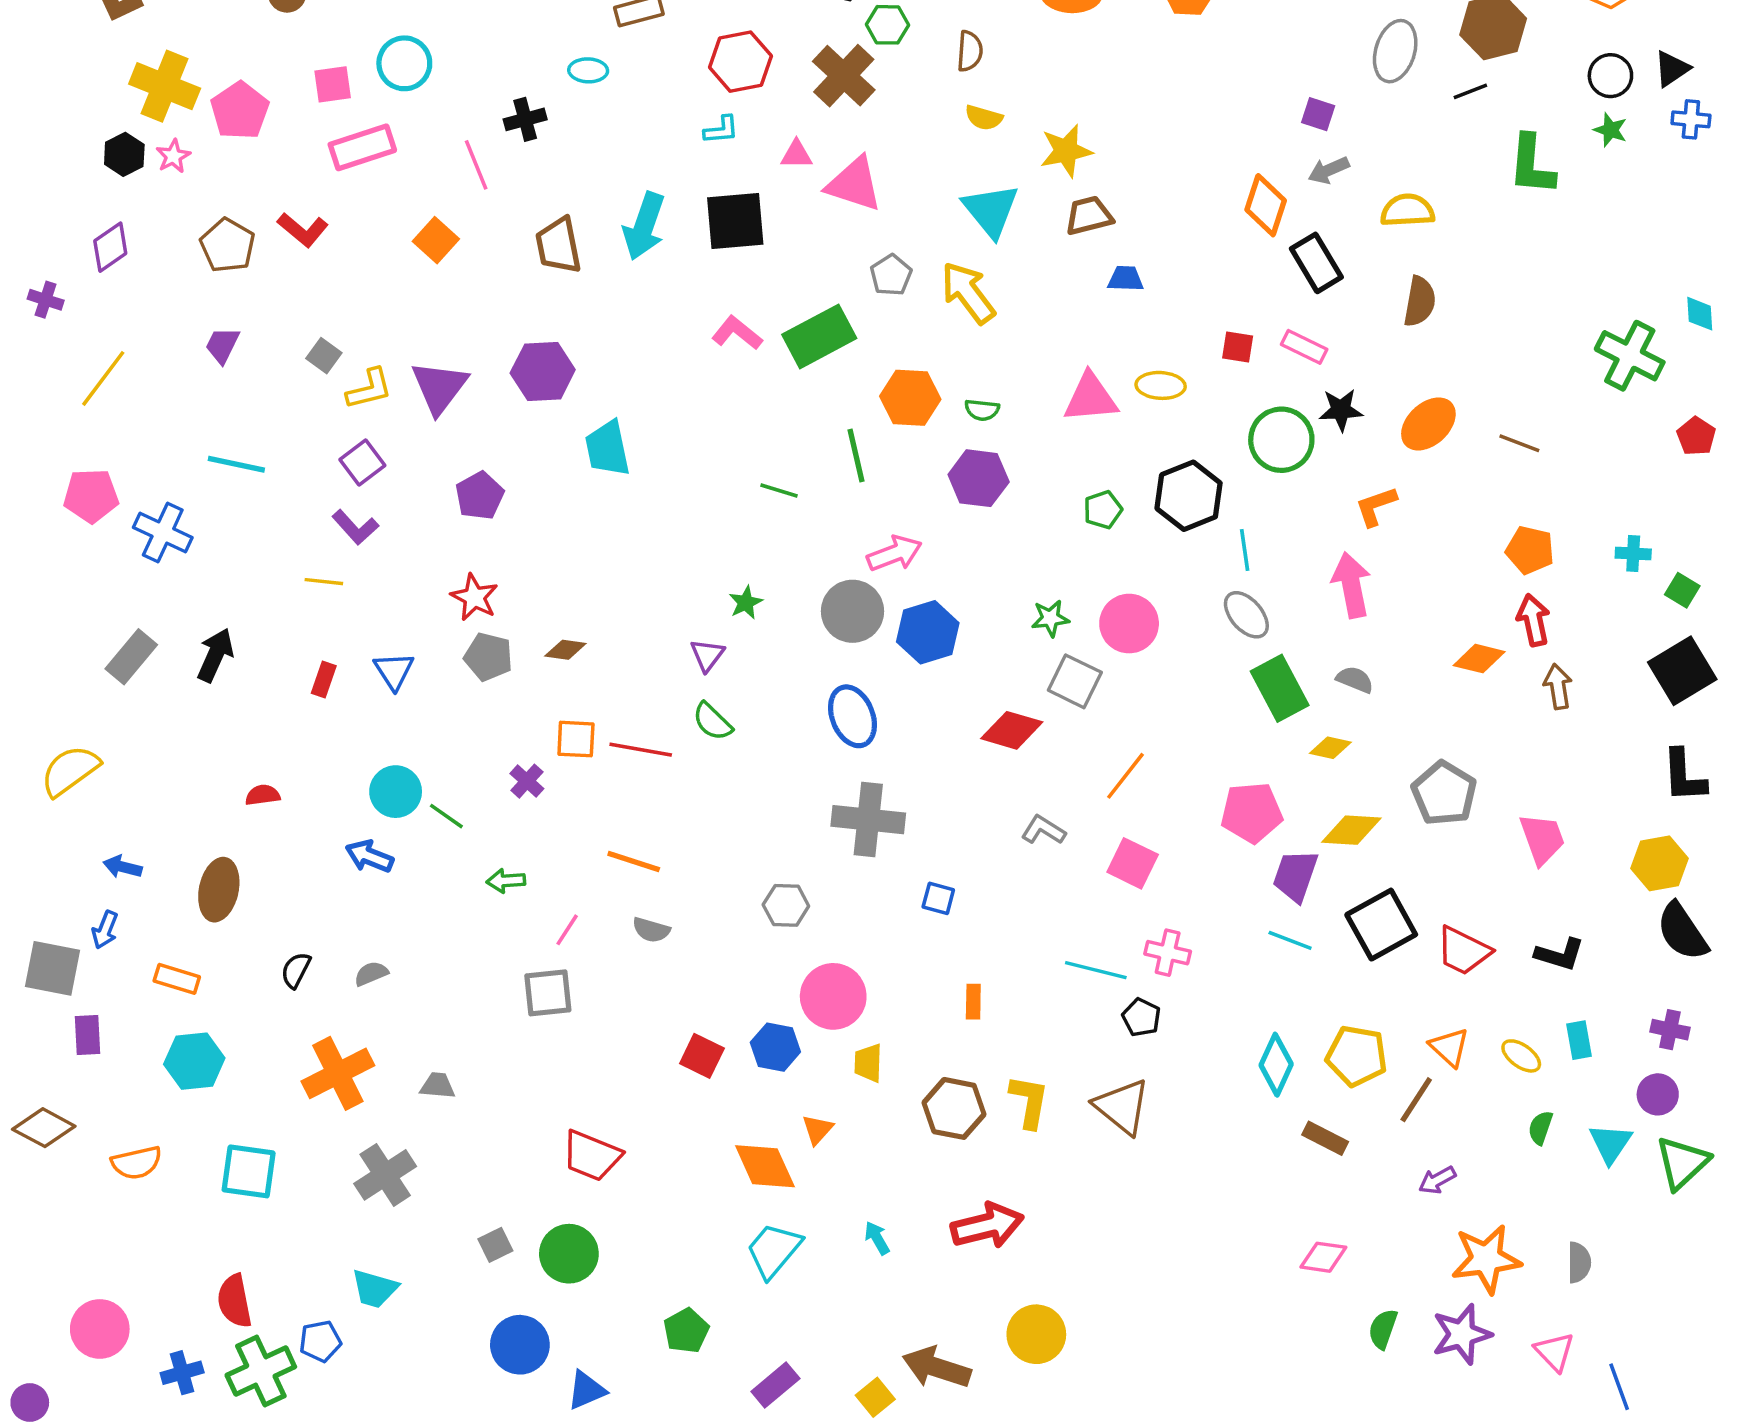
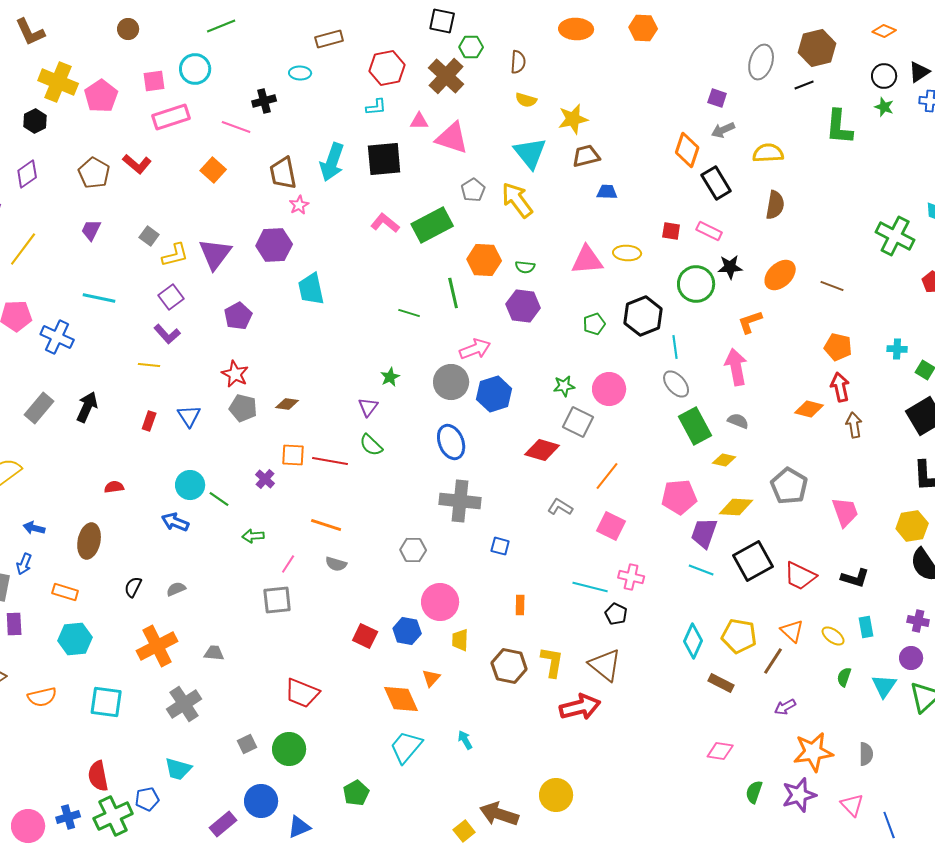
pink star: (173, 156) -> (299, 205), moved
pink line: (476, 165) -> (236, 127), turned -48
red arrow: (987, 1226) -> (580, 707), moved
pink circle: (100, 1329) -> (28, 826), moved
purple rectangle: (775, 1385) -> (223, 824), moved

